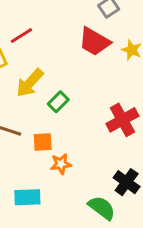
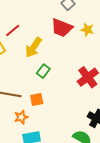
yellow arrow: (30, 83) -> (33, 47), moved
orange star: (61, 164) -> (21, 117), moved

